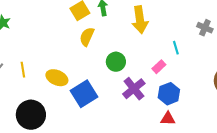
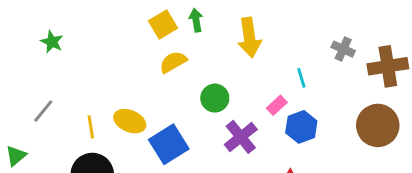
yellow semicircle: (87, 37) -> (173, 62), turned 36
yellow line: (23, 70) -> (91, 127), moved
blue hexagon: (169, 94) -> (301, 127), moved

